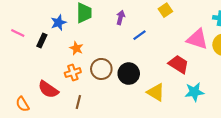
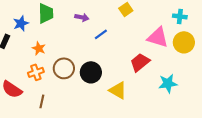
purple arrow: (121, 18) -> (82, 17), turned 88
red trapezoid: (179, 64) -> (140, 62), turned -70
cyan star: (194, 92) -> (168, 83), moved

